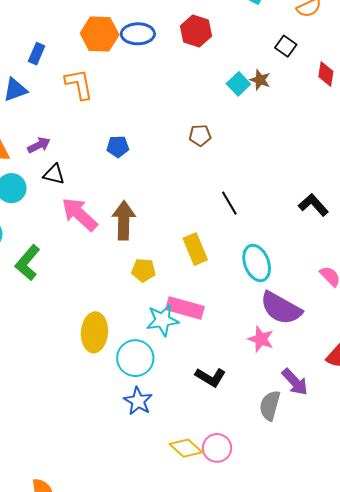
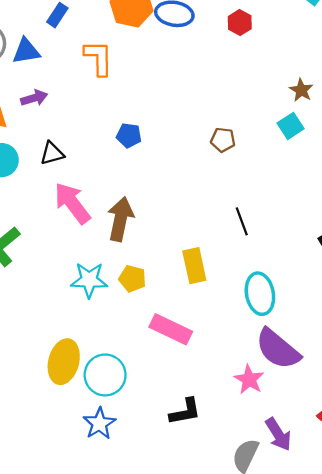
red hexagon: (196, 31) -> (240, 23), size x0.7
cyan square: (238, 84) -> (291, 126), moved
purple arrow: (39, 145) -> (34, 98), moved
black triangle: (54, 174) -> (52, 153), turned -40
cyan star: (162, 320) -> (89, 280), moved
yellow ellipse: (94, 332) -> (64, 362), moved
black L-shape: (211, 377) -> (185, 412), turned -52

